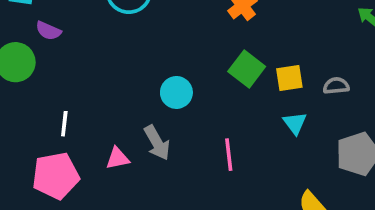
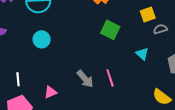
yellow square: (289, 78) -> (148, 14), moved
cyan circle: (176, 92) -> (42, 39), moved
gray arrow: (157, 143) -> (85, 79), moved

